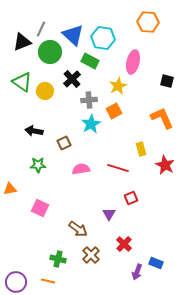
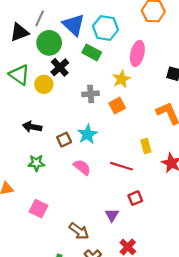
black cross: (72, 79) -> (60, 67), moved
cyan star: (91, 124) -> (87, 134), moved
pink semicircle: (81, 169) -> (82, 167), turned 48

